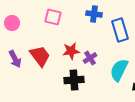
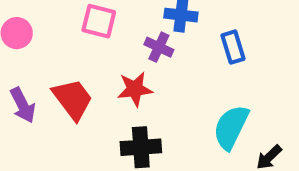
blue rectangle: (120, 30) -> (233, 47), size x0.7
purple cross: (90, 58) -> (159, 47), moved, turned -32

